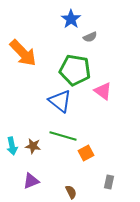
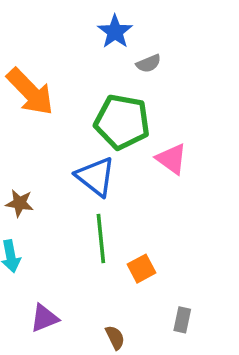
green line: (63, 136) -> (101, 239), turned 68
brown star: (33, 146) -> (20, 203), moved

